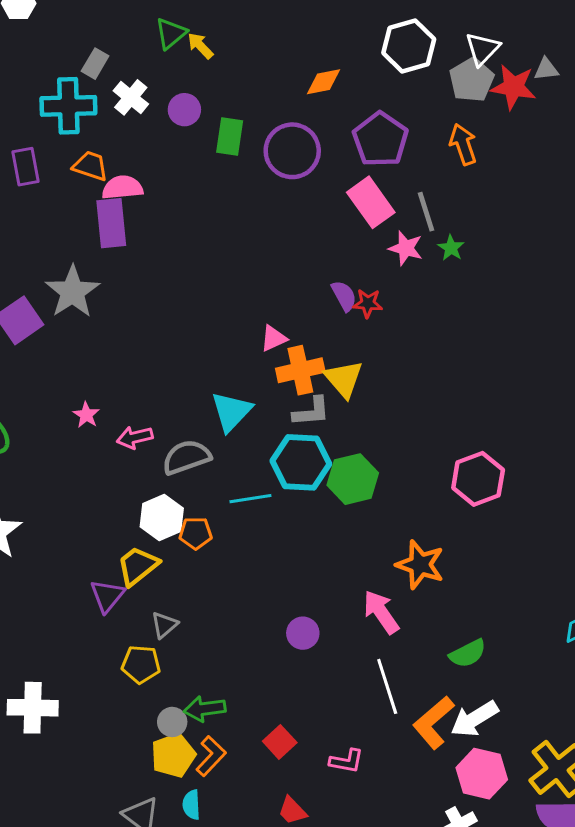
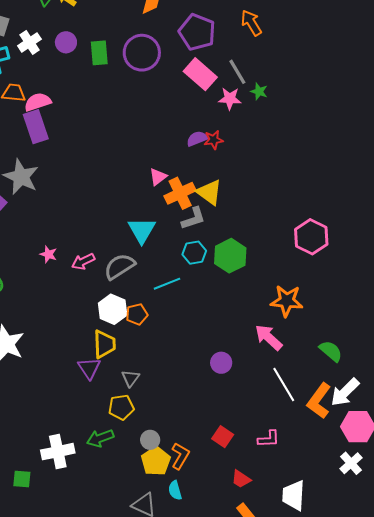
white cross: (131, 97) -> (29, 42), turned 30
purple semicircle: (344, 296) -> (197, 139), turned -70
cyan hexagon: (301, 462) -> (194, 253), size x0.6
yellow trapezoid: (138, 566) -> (104, 344), turned 140
green semicircle: (468, 653) -> (331, 351), turned -100
green arrow: (205, 709) -> (100, 438), moved

